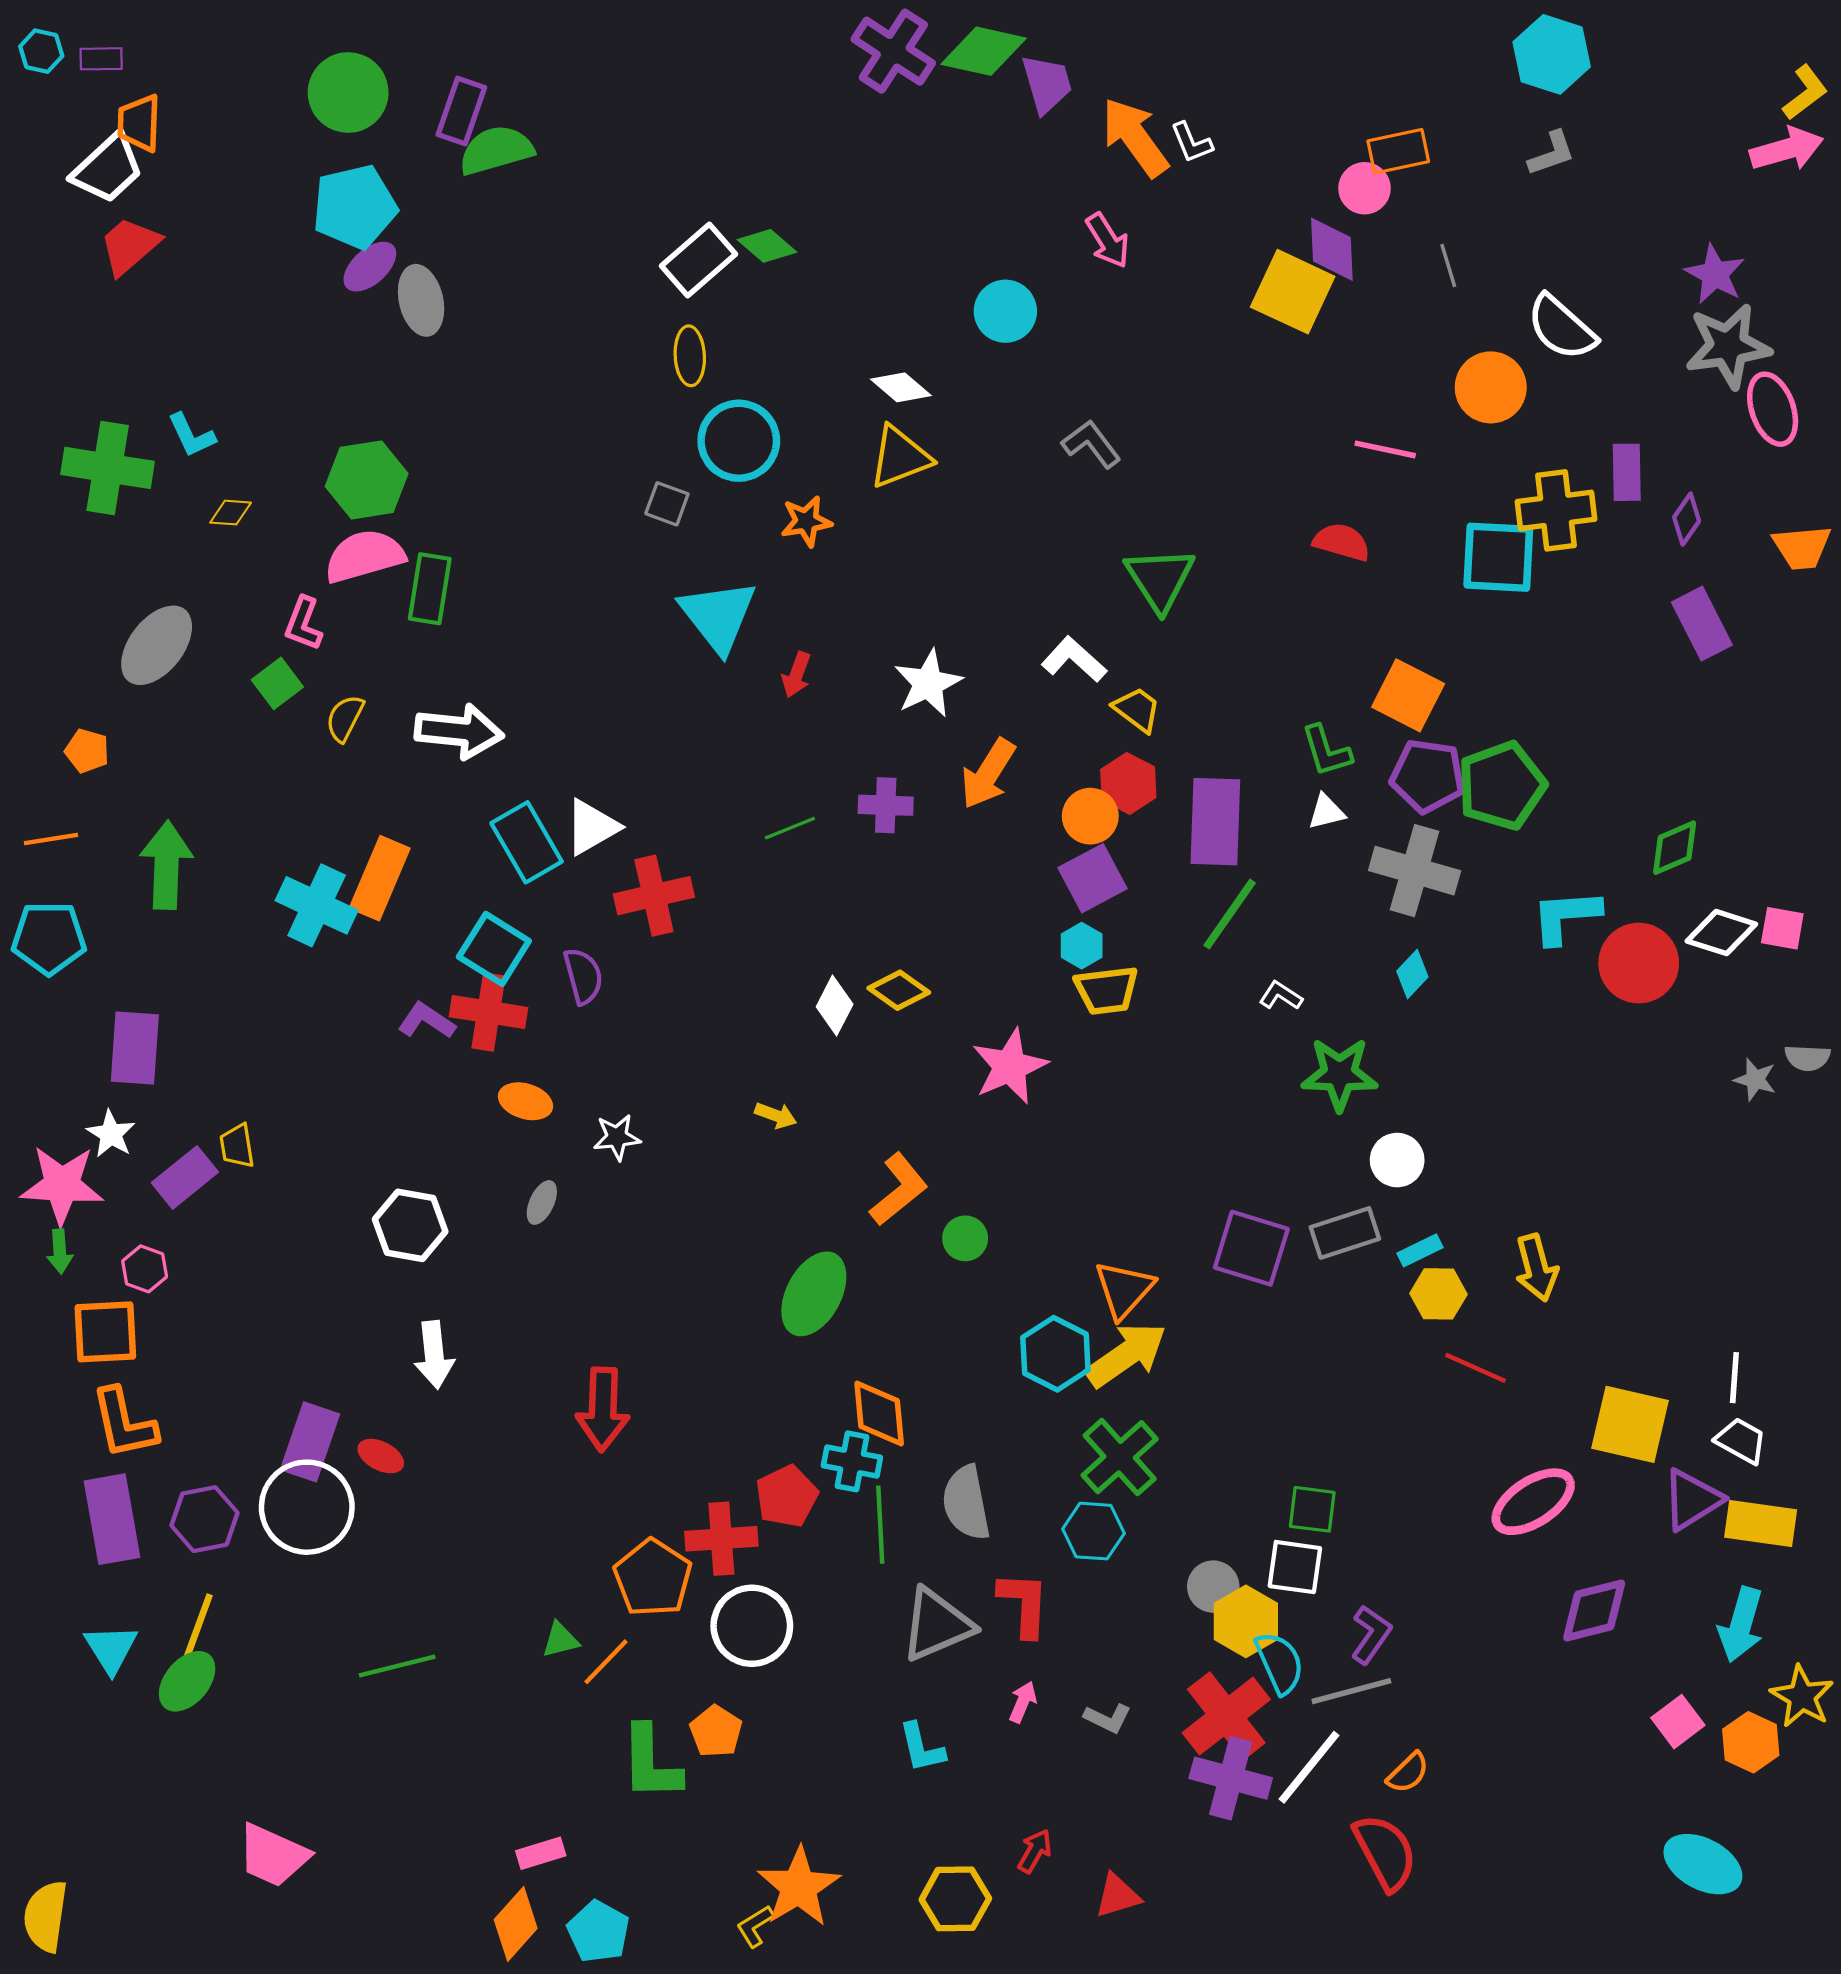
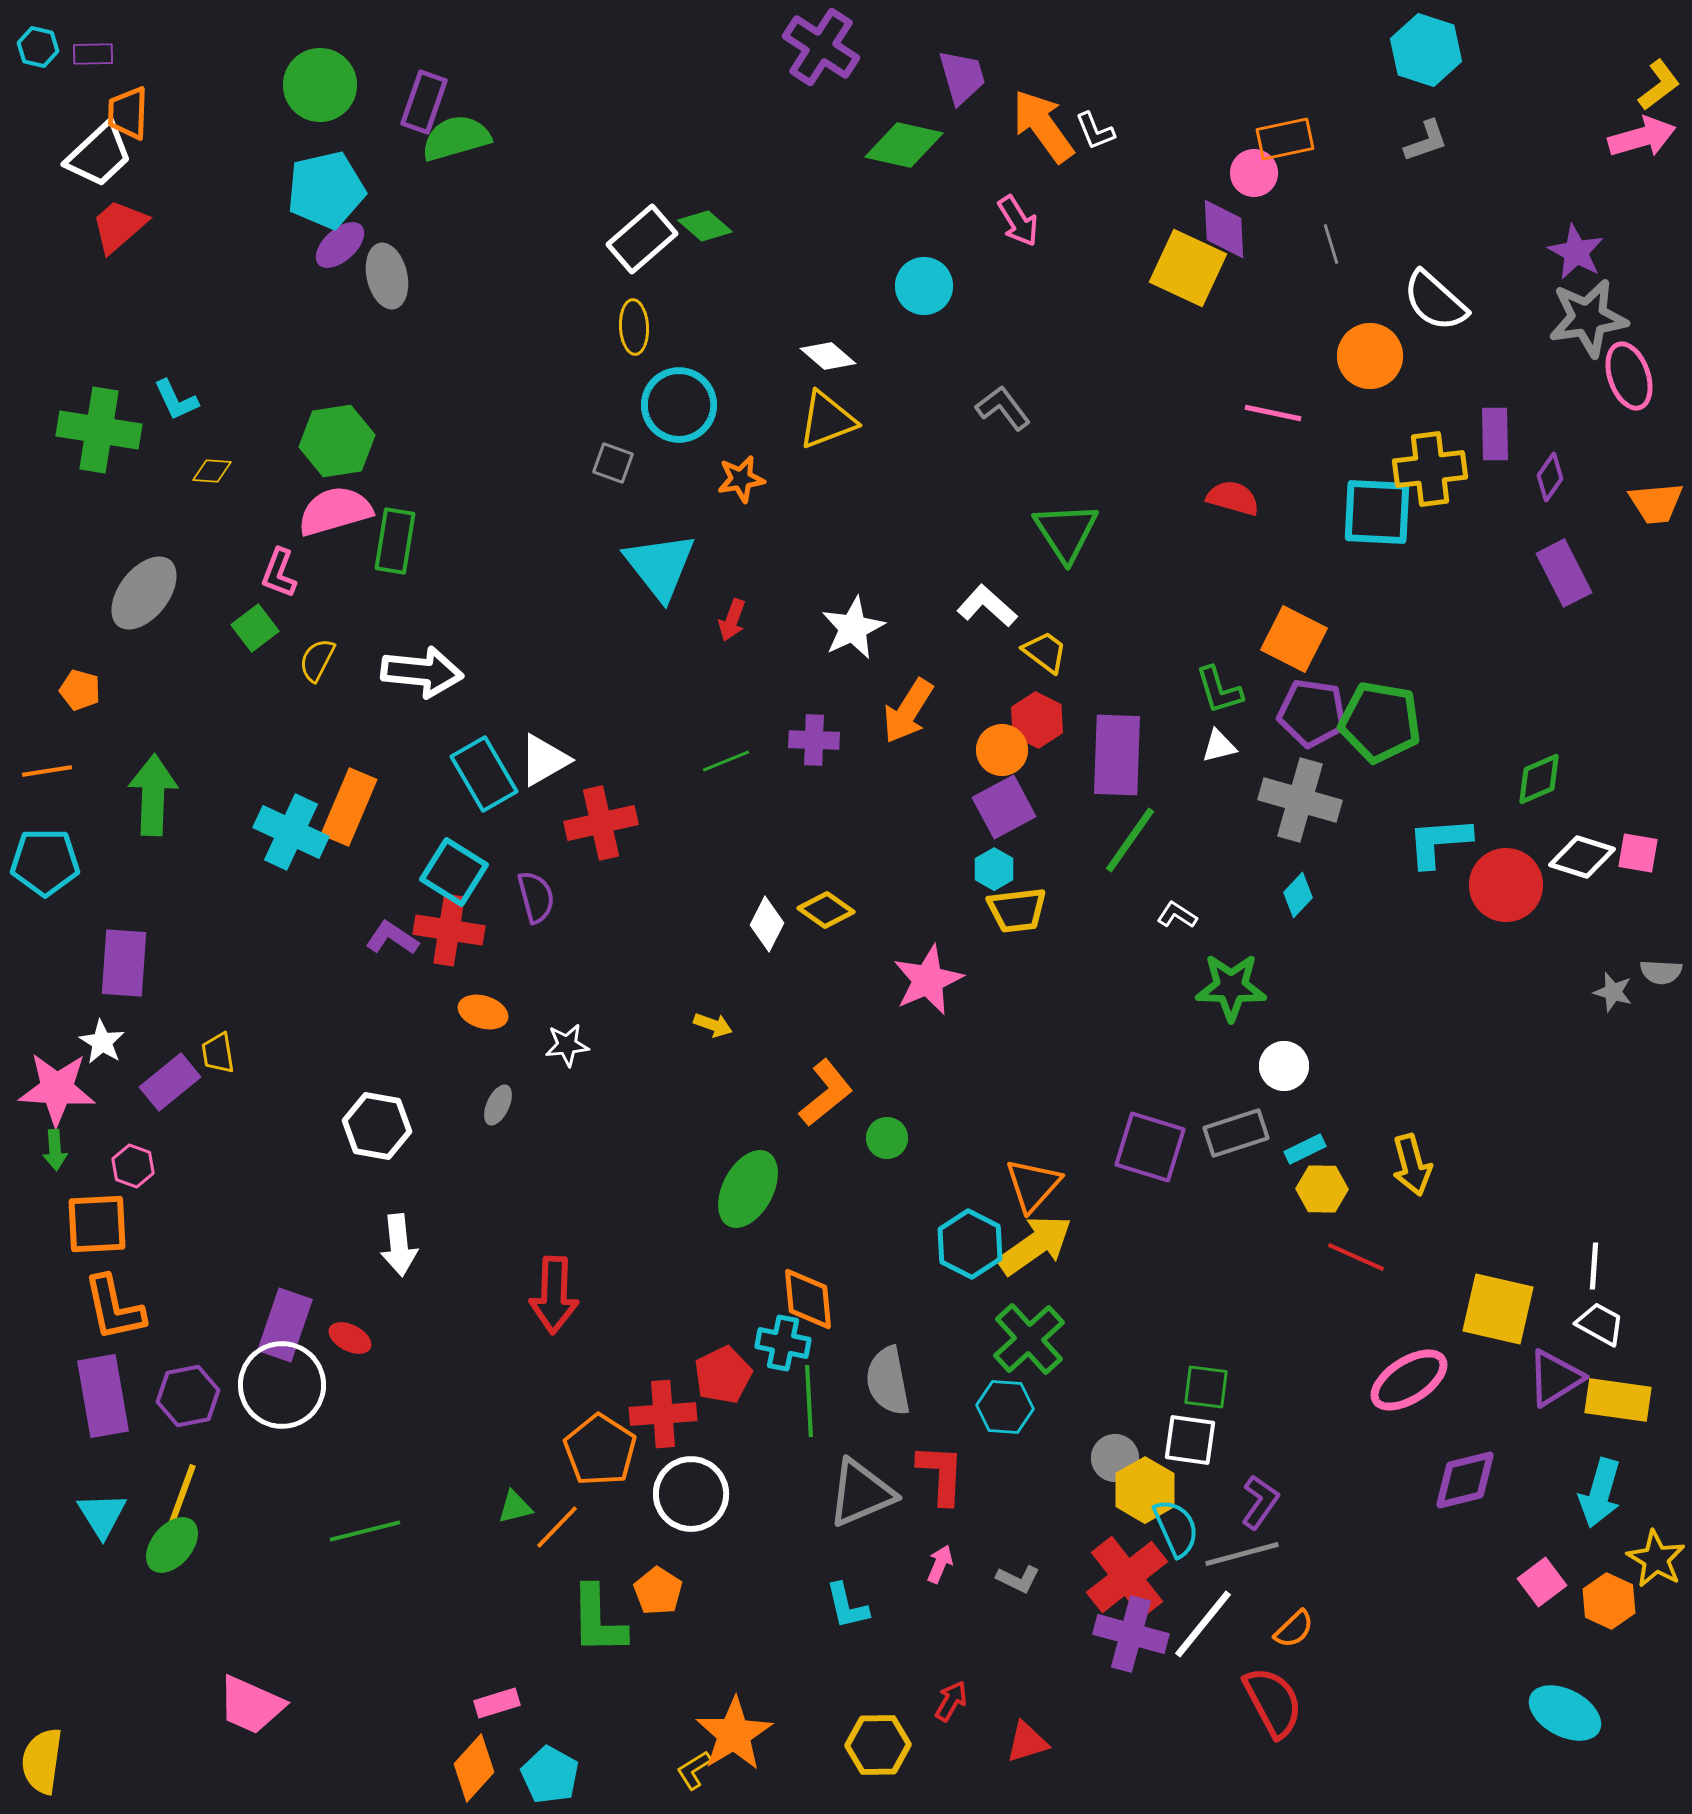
green diamond: (984, 51) -> (904, 145), moved
green pentagon: (1502, 786) -> (1380, 722), turned 30

